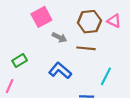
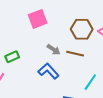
gray arrow: (59, 37) -> (54, 50), moved

